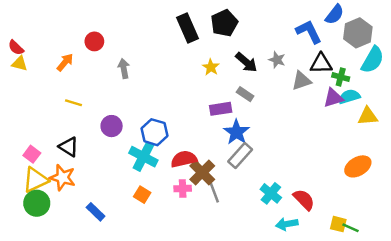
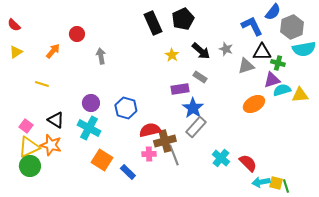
red semicircle: (16, 48) -> (14, 25), moved
cyan semicircle: (373, 60) -> (304, 49), turned 50
yellow triangle: (20, 64) -> (16, 52), turned -48
cyan semicircle: (349, 97) -> (282, 90), moved
yellow line: (74, 103) -> (42, 84), moved
cyan cross: (143, 157) -> (89, 128), moved
orange ellipse: (358, 166) -> (254, 104), moved
brown cross: (202, 173) -> (165, 141), turned 30
orange square: (142, 195) -> (102, 160), moved, size x1.5
blue rectangle: (96, 212) -> (128, 172), moved
cyan arrow: (287, 224) -> (261, 182), moved
green line: (350, 228) -> (286, 186), turned 48

